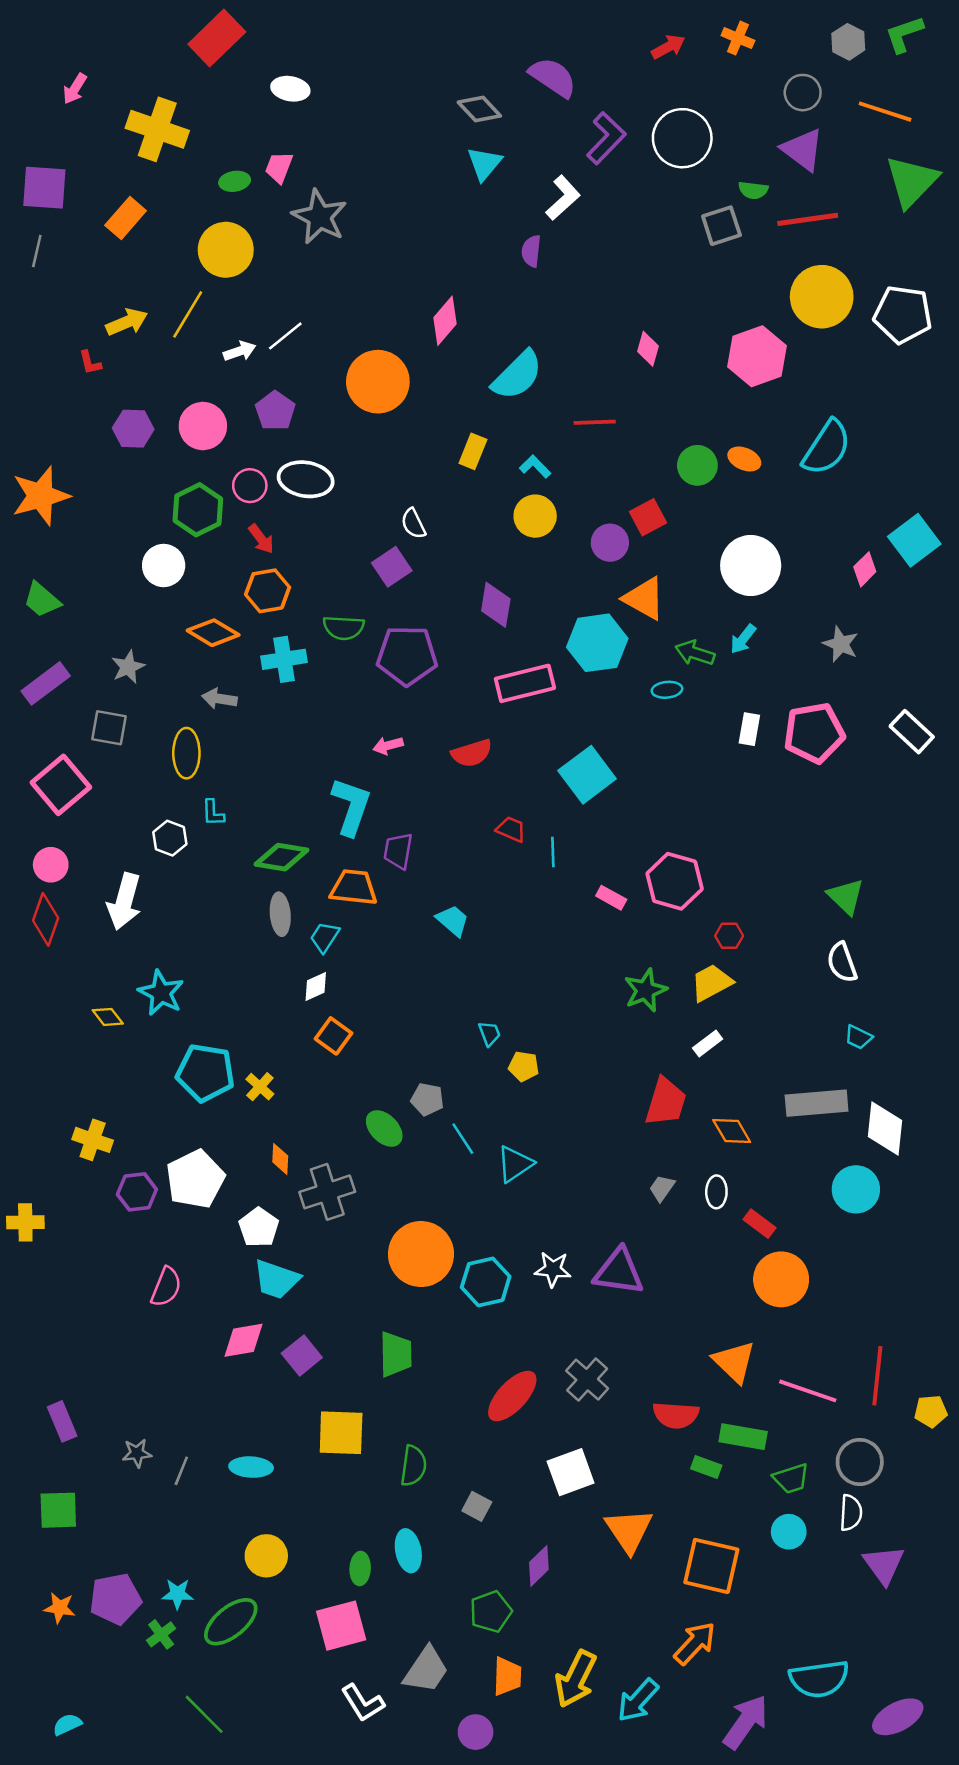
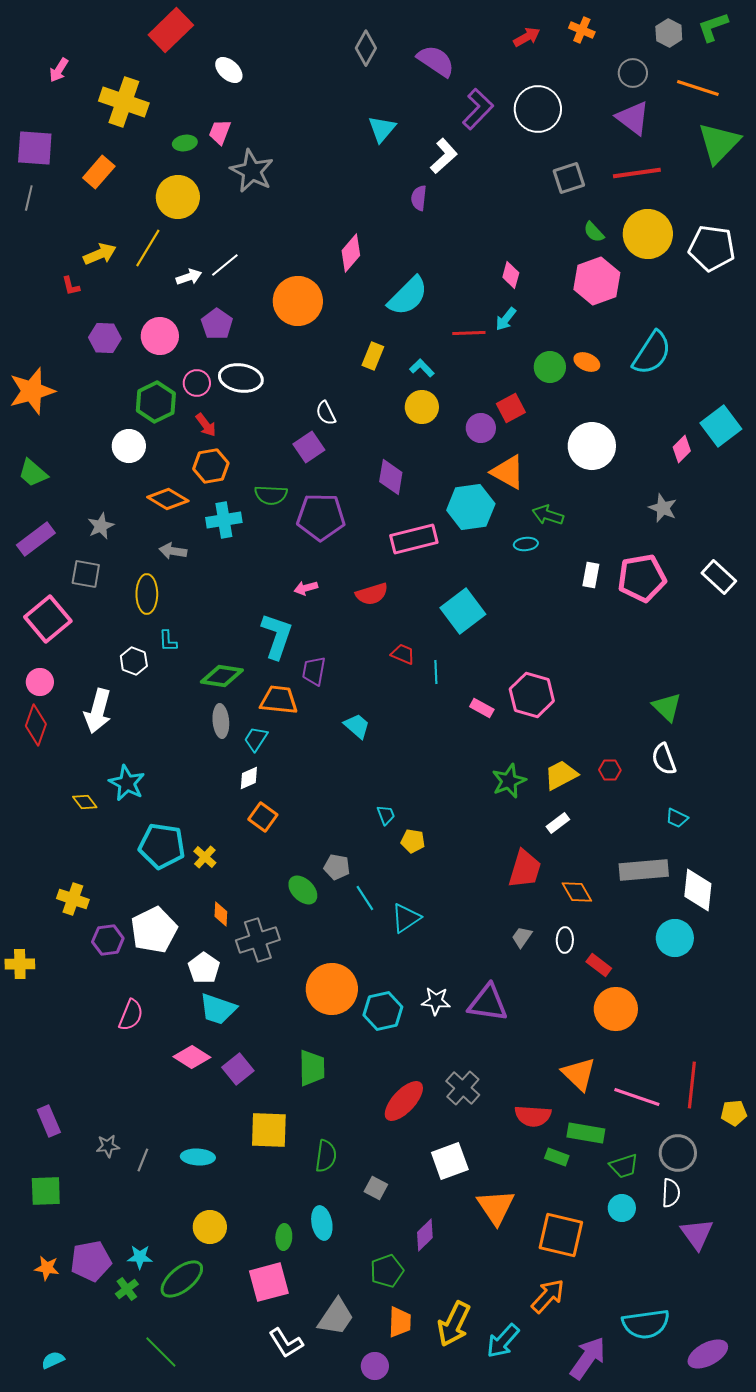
white ellipse: (290, 89) -> (229, 70), turned 32
gray diamond: (479, 109) -> (366, 48), moved, turned 72
green semicircle: (753, 190) -> (594, 232), moved, turned 40
cyan arrow: (743, 639) -> (506, 319), moved
red hexagon: (729, 936) -> (610, 770), moved
pink diamond: (243, 1340) -> (192, 1057), turned 42

